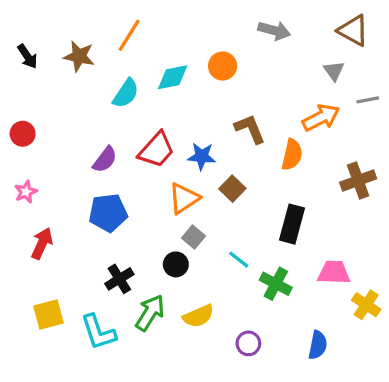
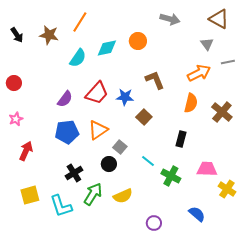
orange semicircle: (292, 155) -> (191, 103), moved
brown cross: (358, 181) -> (222, 112), turned -30
orange triangle: (184, 198) -> (98, 130), moved
black rectangle: (292, 224) -> (181, 139), size x0.7
purple circle: (248, 343) -> (154, 223), moved
blue semicircle: (318, 345) -> (197, 214), turned -60

